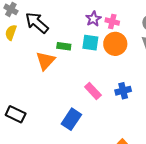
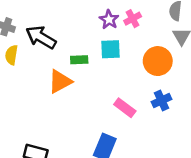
pink cross: (112, 21) -> (133, 19), turned -32
orange circle: (115, 44) -> (158, 61), moved
orange triangle: (45, 61) -> (60, 81), turned 30

